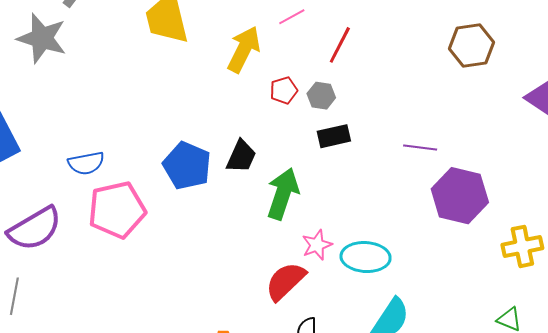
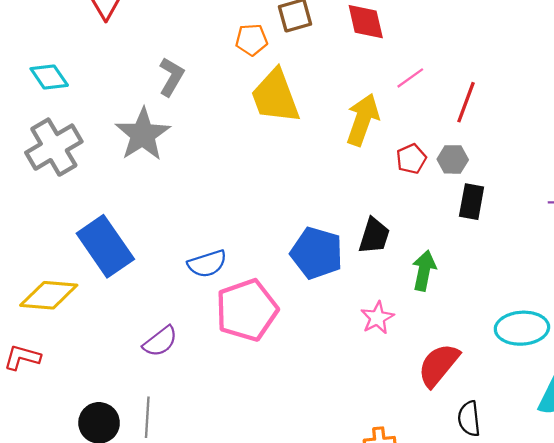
gray star: (42, 38) -> (143, 134), turned 30
black rectangle: (334, 136) -> (472, 202), turned -60
green arrow: (283, 194) -> (424, 271), size x0.7
purple semicircle: (35, 229) -> (160, 341), size x0.6
pink star: (317, 245) -> (377, 318), moved

